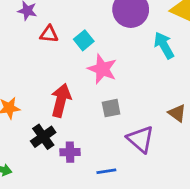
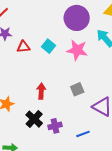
pink star: (102, 69) -> (77, 50), moved
red arrow: (61, 100) -> (41, 91), size x0.7

